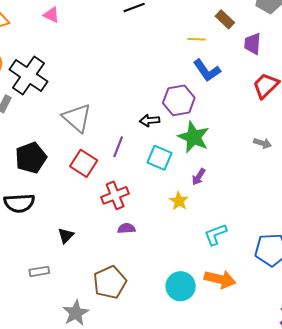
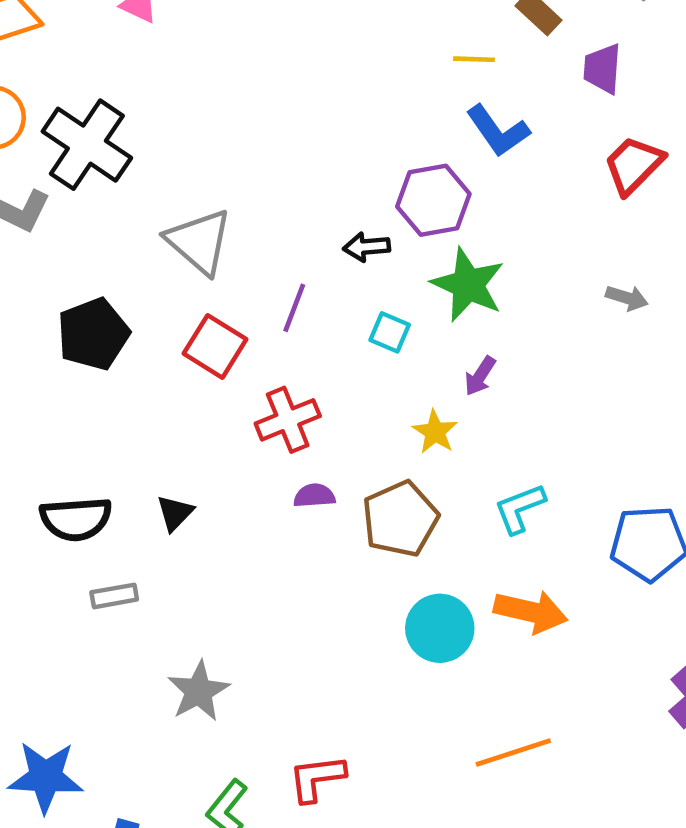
cyan square: (159, 158) -> (390, 332), size x0.7
black semicircle: (19, 203) -> (76, 519), moved
brown pentagon: (110, 282) -> (400, 519), moved

